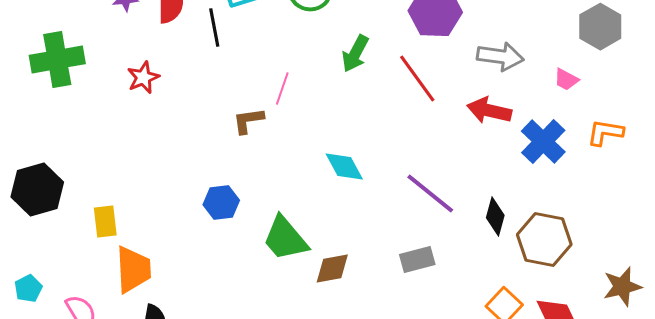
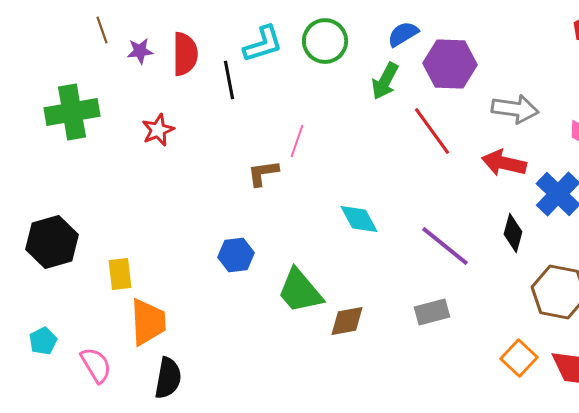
green arrow: (355, 54) -> (385, 81), moved
black diamond: (495, 216) -> (513, 233), moved

